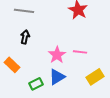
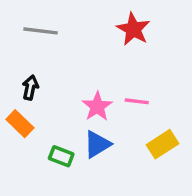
black arrow: (25, 37) -> (30, 88), moved
green rectangle: (36, 84) -> (61, 156), turned 48

